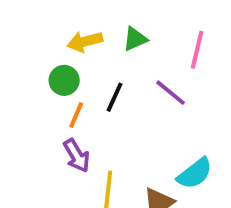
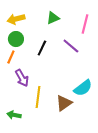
yellow arrow: (85, 41) -> (16, 19), moved
orange line: (76, 115) -> (11, 57), moved

